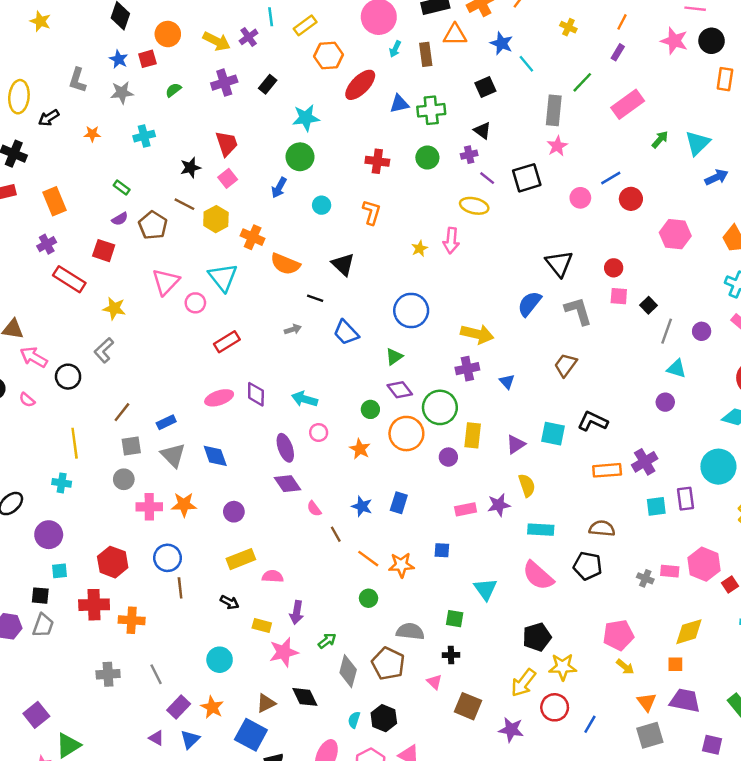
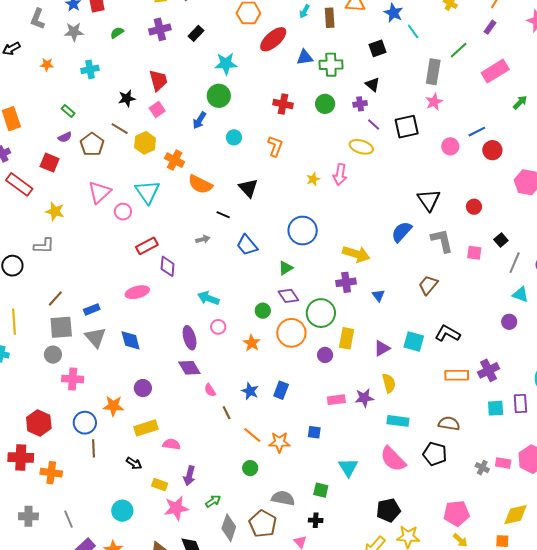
pink square: (619, 296) -> (474, 253), moved
gray L-shape: (104, 350) -> (44, 246), turned -140
purple diamond: (256, 394) -> (168, 266), moved
gray square: (131, 446) -> (61, 327), size x1.4
orange star: (184, 505) -> (113, 406), moved

